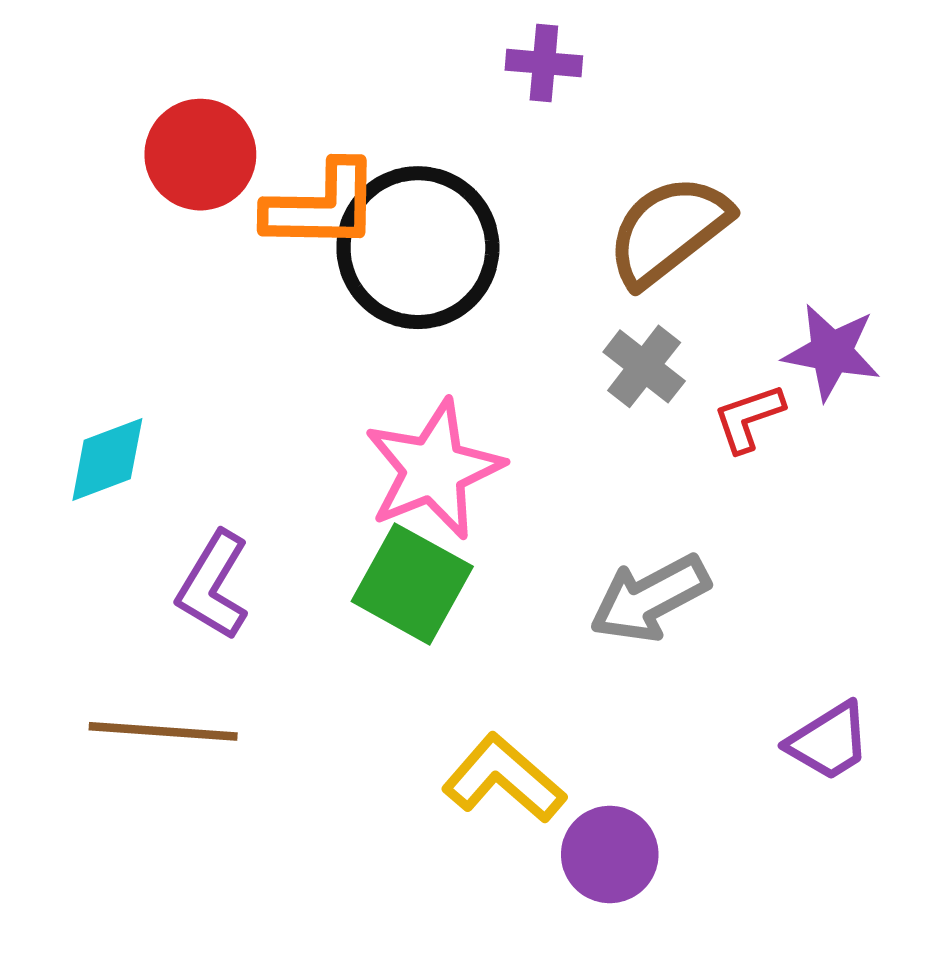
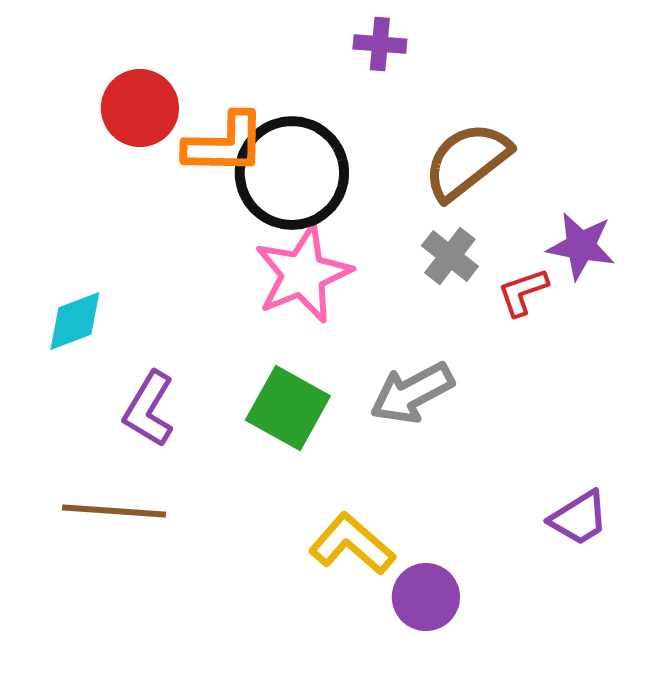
pink star: (434, 469) -> (303, 274), moved
gray arrow: (650, 598) -> (412, 393), moved

